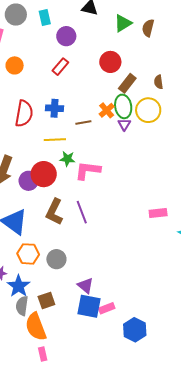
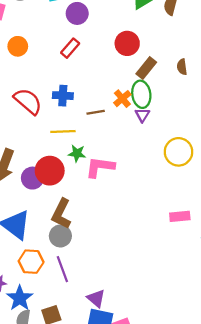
yellow circle: (148, 110) -> (179, 152), moved
red semicircle: (24, 114) -> (28, 101), turned -60
purple line: (82, 212) -> (62, 269), moved
gray circle: (56, 259) -> (60, 236), moved

